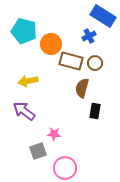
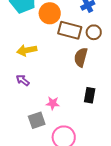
purple arrow: (24, 111) -> (23, 80), size x0.6
black rectangle: (95, 111) -> (90, 95), moved

